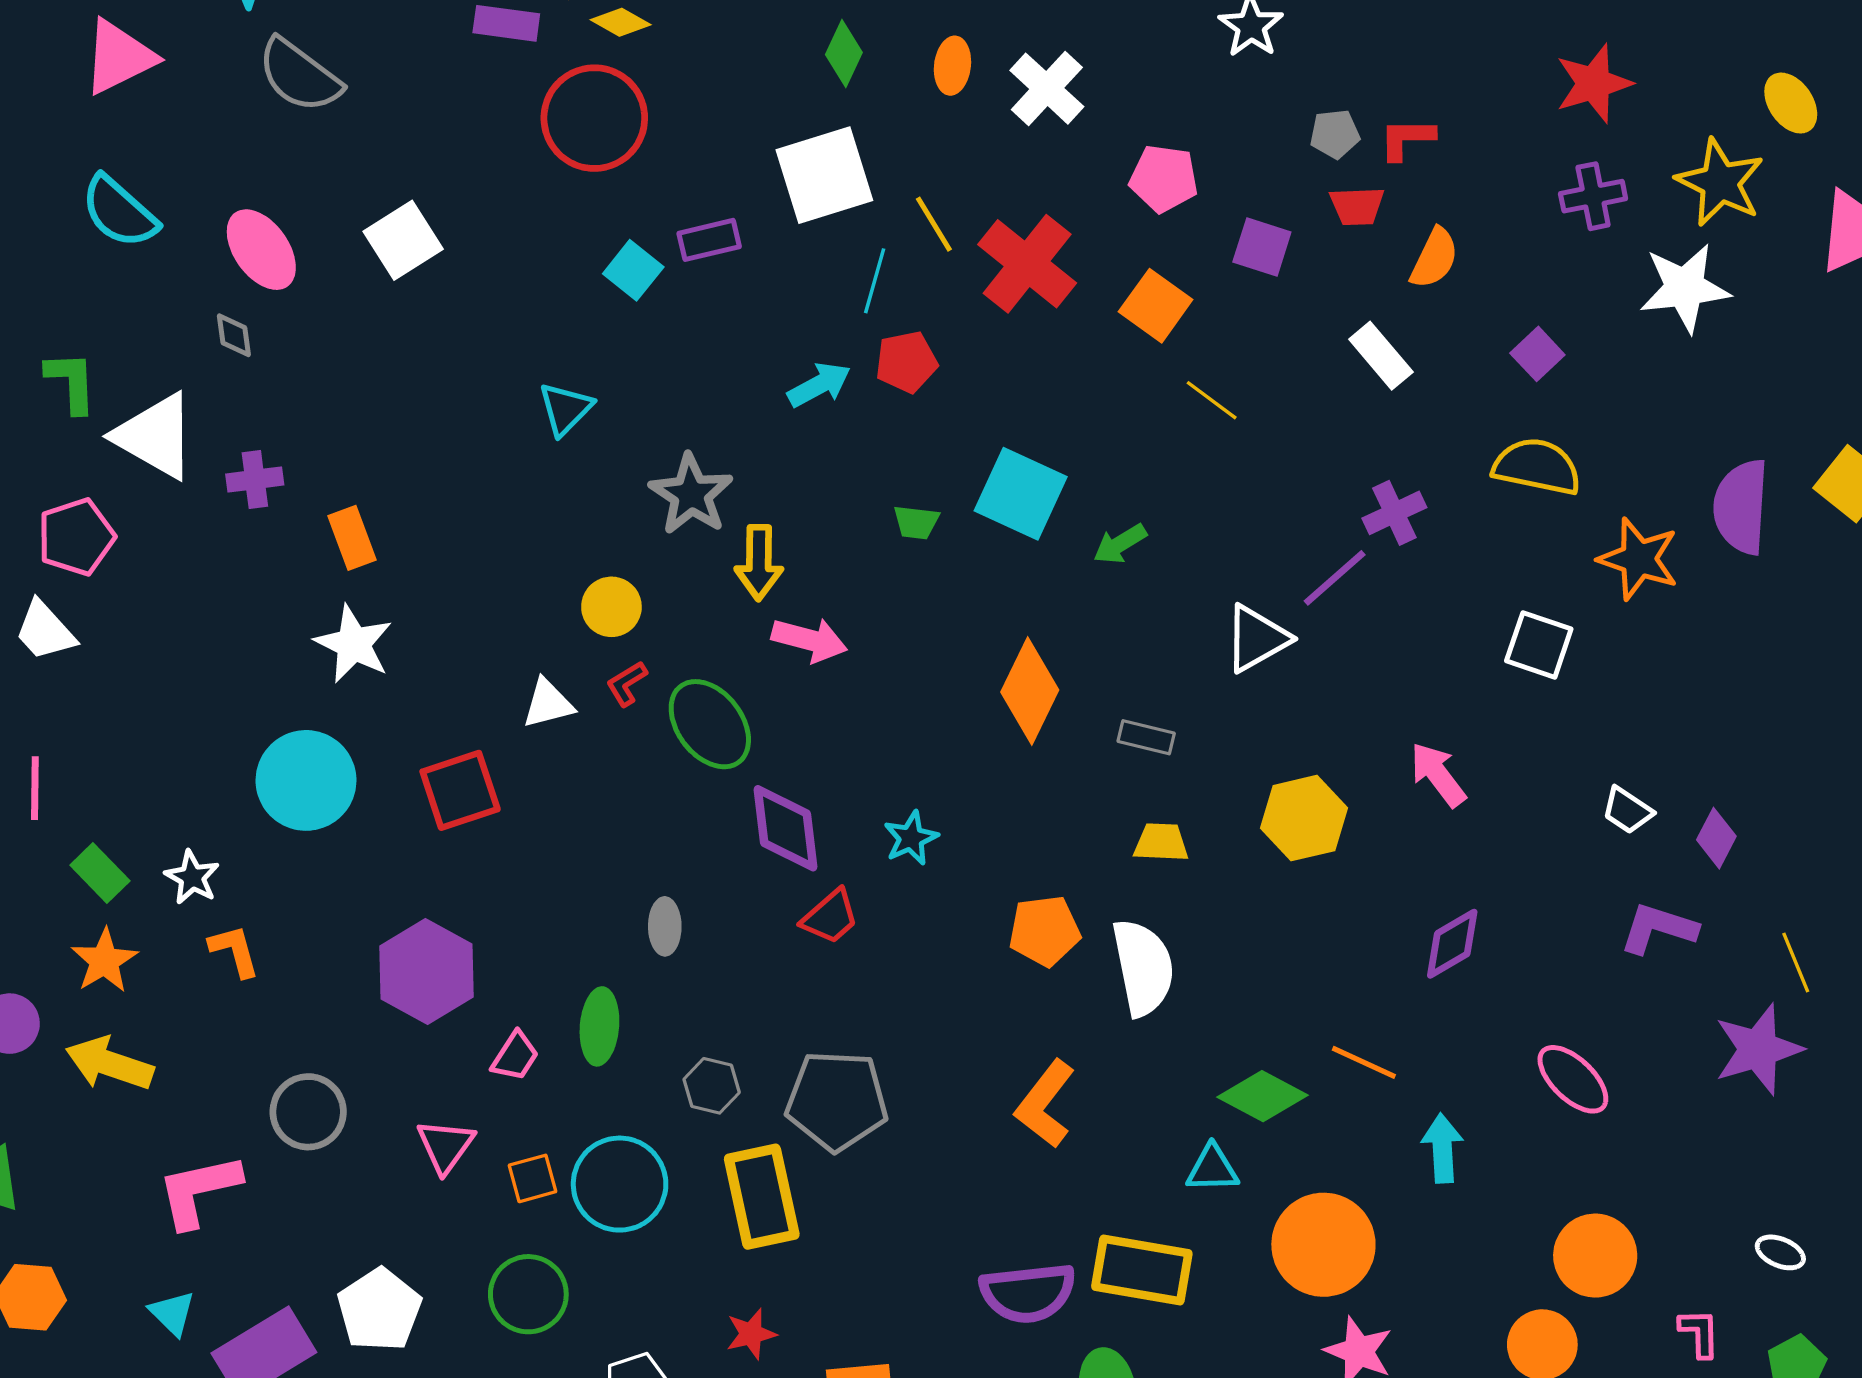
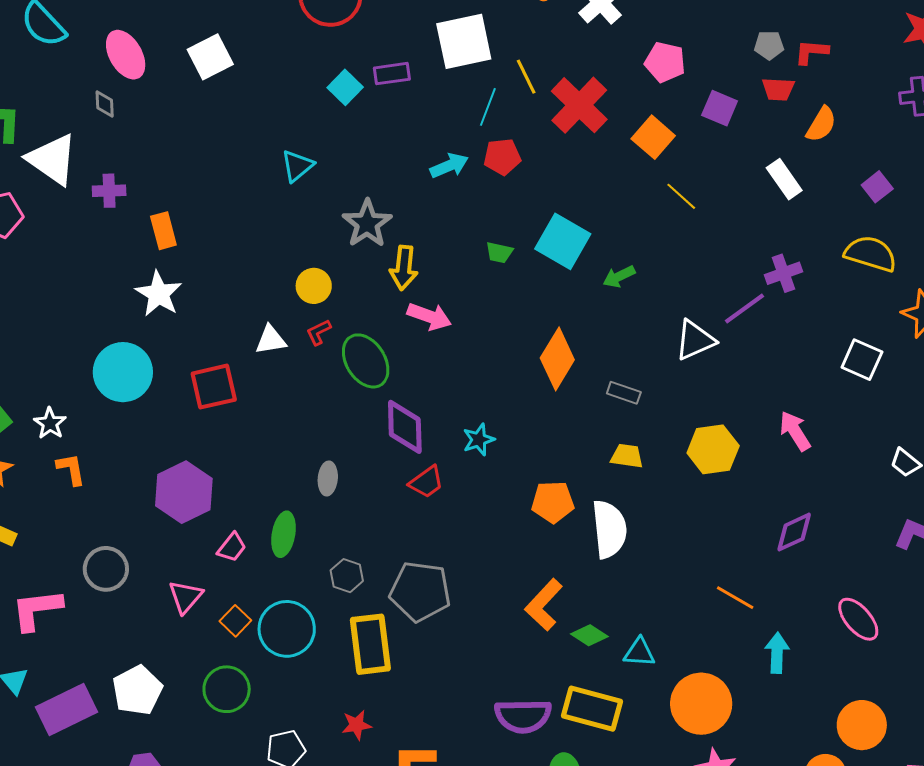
green diamond: (1262, 1096) -> (589, 635), moved, size x0.7
orange square: (532, 1178) -> (235, 621), turned -36

